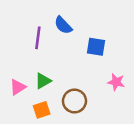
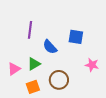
blue semicircle: (63, 25) -> (50, 47), moved

